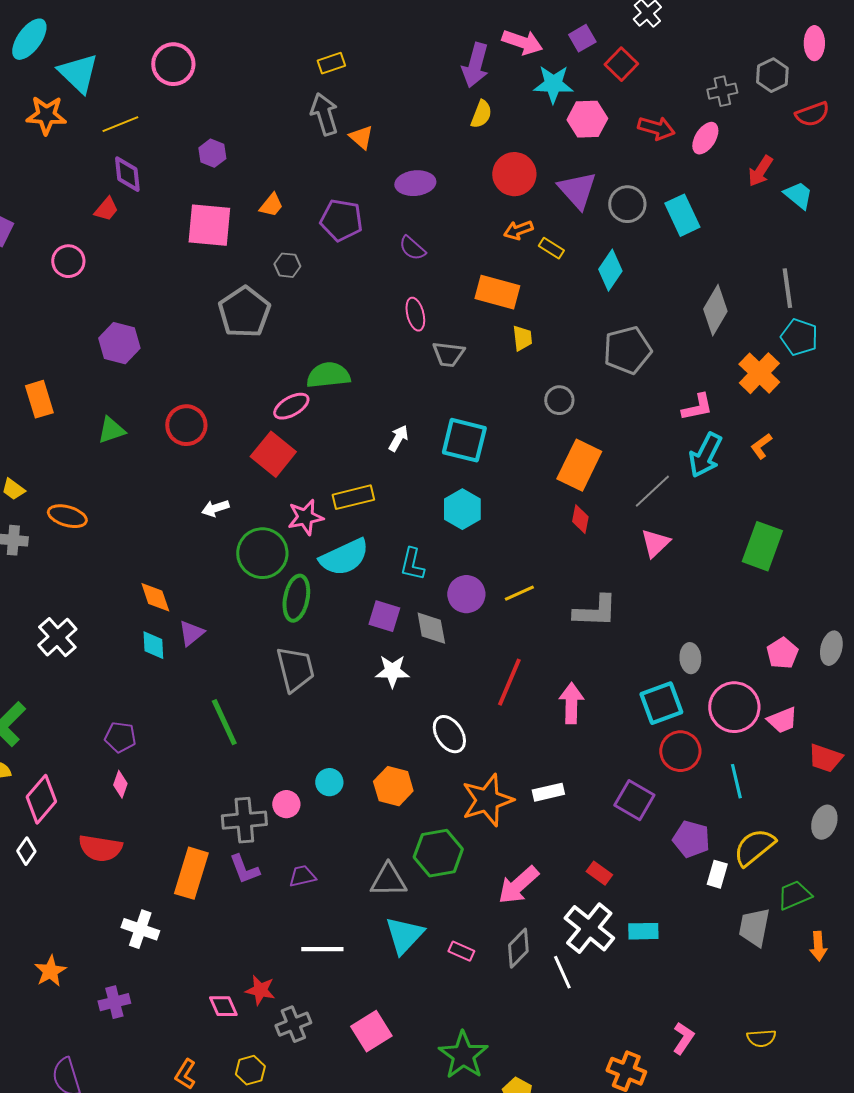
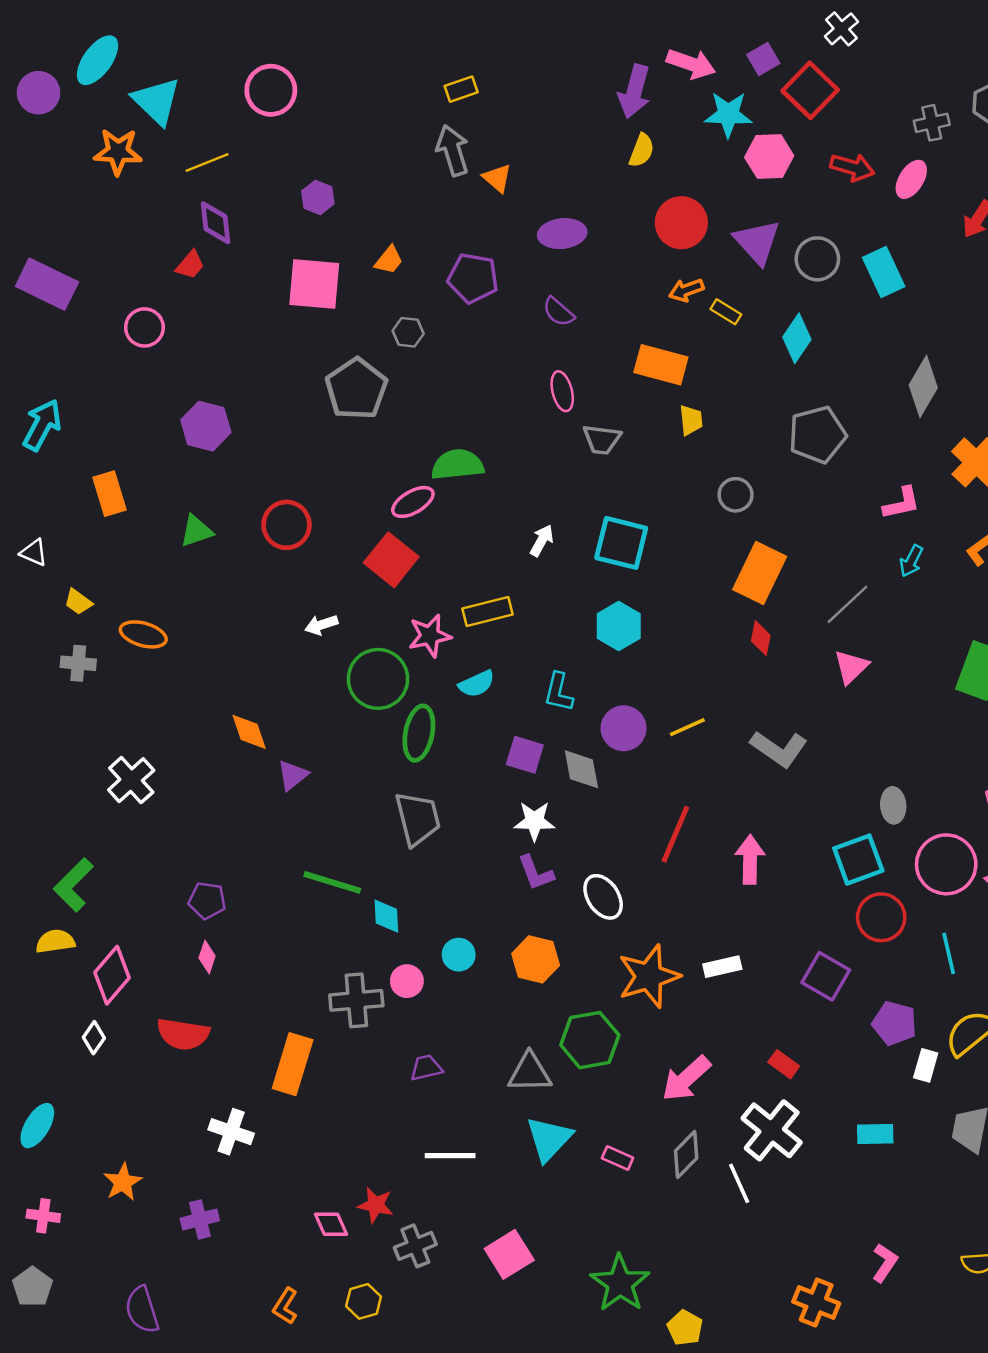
red square: (621, 64) -> (810, 90), size x1.4
cyan arrow: (705, 455) -> (911, 561), size x0.6
cyan semicircle: (344, 557) -> (477, 684), size x0.6
gray L-shape: (595, 611) -> (779, 749), turned 33
cyan diamond: (153, 645) -> (386, 916), moved
green line: (224, 722) -> (332, 882), turned -48
purple L-shape: (244, 869) -> (536, 873), moved
cyan rectangle: (643, 931) -> (875, 1134), moved

